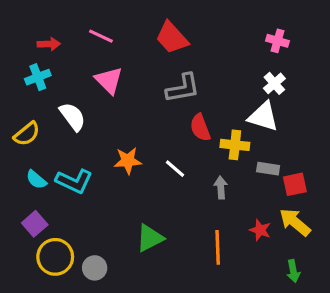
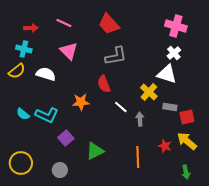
pink cross: (278, 41) -> (176, 26), size x1.5
cyan cross: (38, 77) -> (24, 49), turned 35
white semicircle: (73, 117) -> (46, 74), turned -36
red semicircle: (200, 128) -> (104, 84), moved
yellow semicircle: (27, 134) -> (17, 71), moved
yellow cross: (235, 145) -> (149, 92), turned 36
white line: (175, 169) -> (121, 107), moved
purple square: (35, 224) -> (66, 138), moved
yellow circle: (55, 257) -> (21, 163), moved

